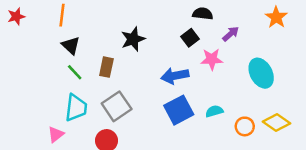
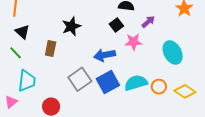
green line: (75, 72) -> (16, 53), moved
gray square: (117, 106) -> (80, 79), moved
cyan semicircle: (214, 111) -> (136, 83), size x1.6
orange circle: (245, 126) -> (159, 87), moved

